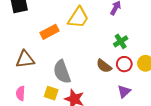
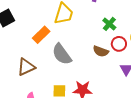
gray semicircle: (62, 72) -> (62, 54), moved

